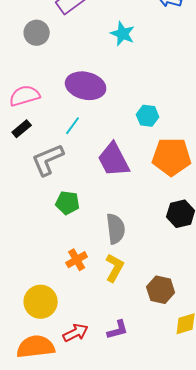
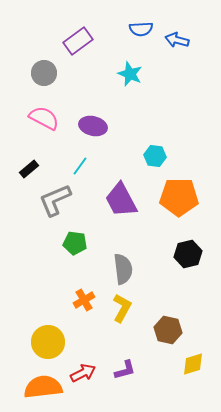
purple ellipse: (86, 86) -> (93, 126), size x0.7
pink semicircle: (25, 96) -> (44, 118), moved, turned 44

